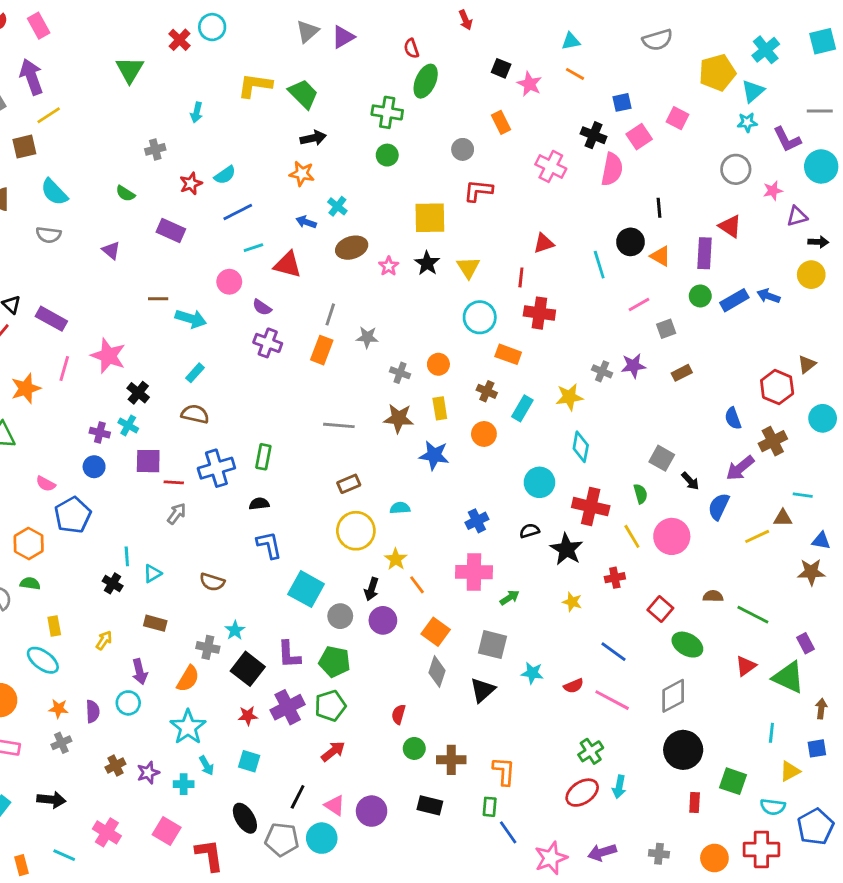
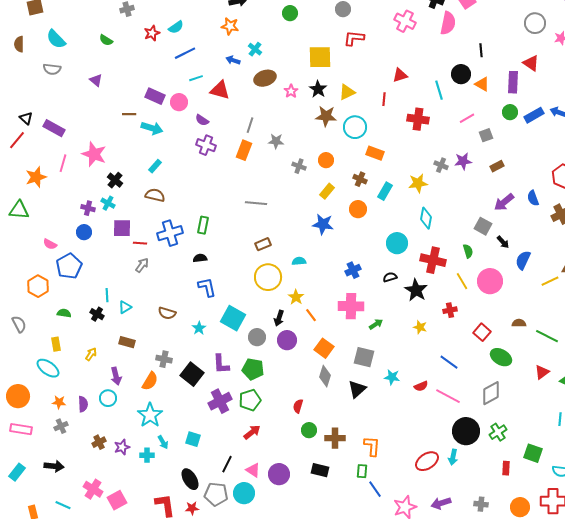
purple rectangle: (171, 231) -> (155, 96), moved
yellow triangle: (468, 268) -> (347, 92), turned 36
red cross: (539, 313) -> (418, 119), moved
yellow rectangle: (440, 408) -> (327, 191), turned 49
brown star: (399, 418) -> (326, 116), moved
purple arrow: (740, 468) -> (504, 202), moved
green semicircle: (30, 583) -> (64, 313), moved
cyan star: (235, 630) -> (199, 328), moved
red star: (248, 716) -> (192, 508), moved
black circle: (683, 750) -> (466, 431), moved
green cross: (591, 751) -> (498, 432), moved
pink square: (167, 831) -> (117, 500), moved, turned 30

